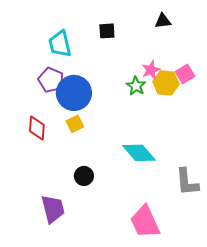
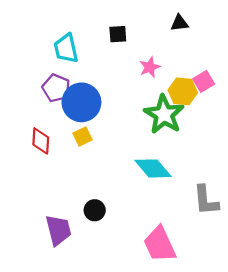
pink star: (151, 70) -> (150, 67), moved
green star: (136, 86) -> (164, 114), moved, size x1.8
black circle: (84, 176) -> (95, 210), moved

